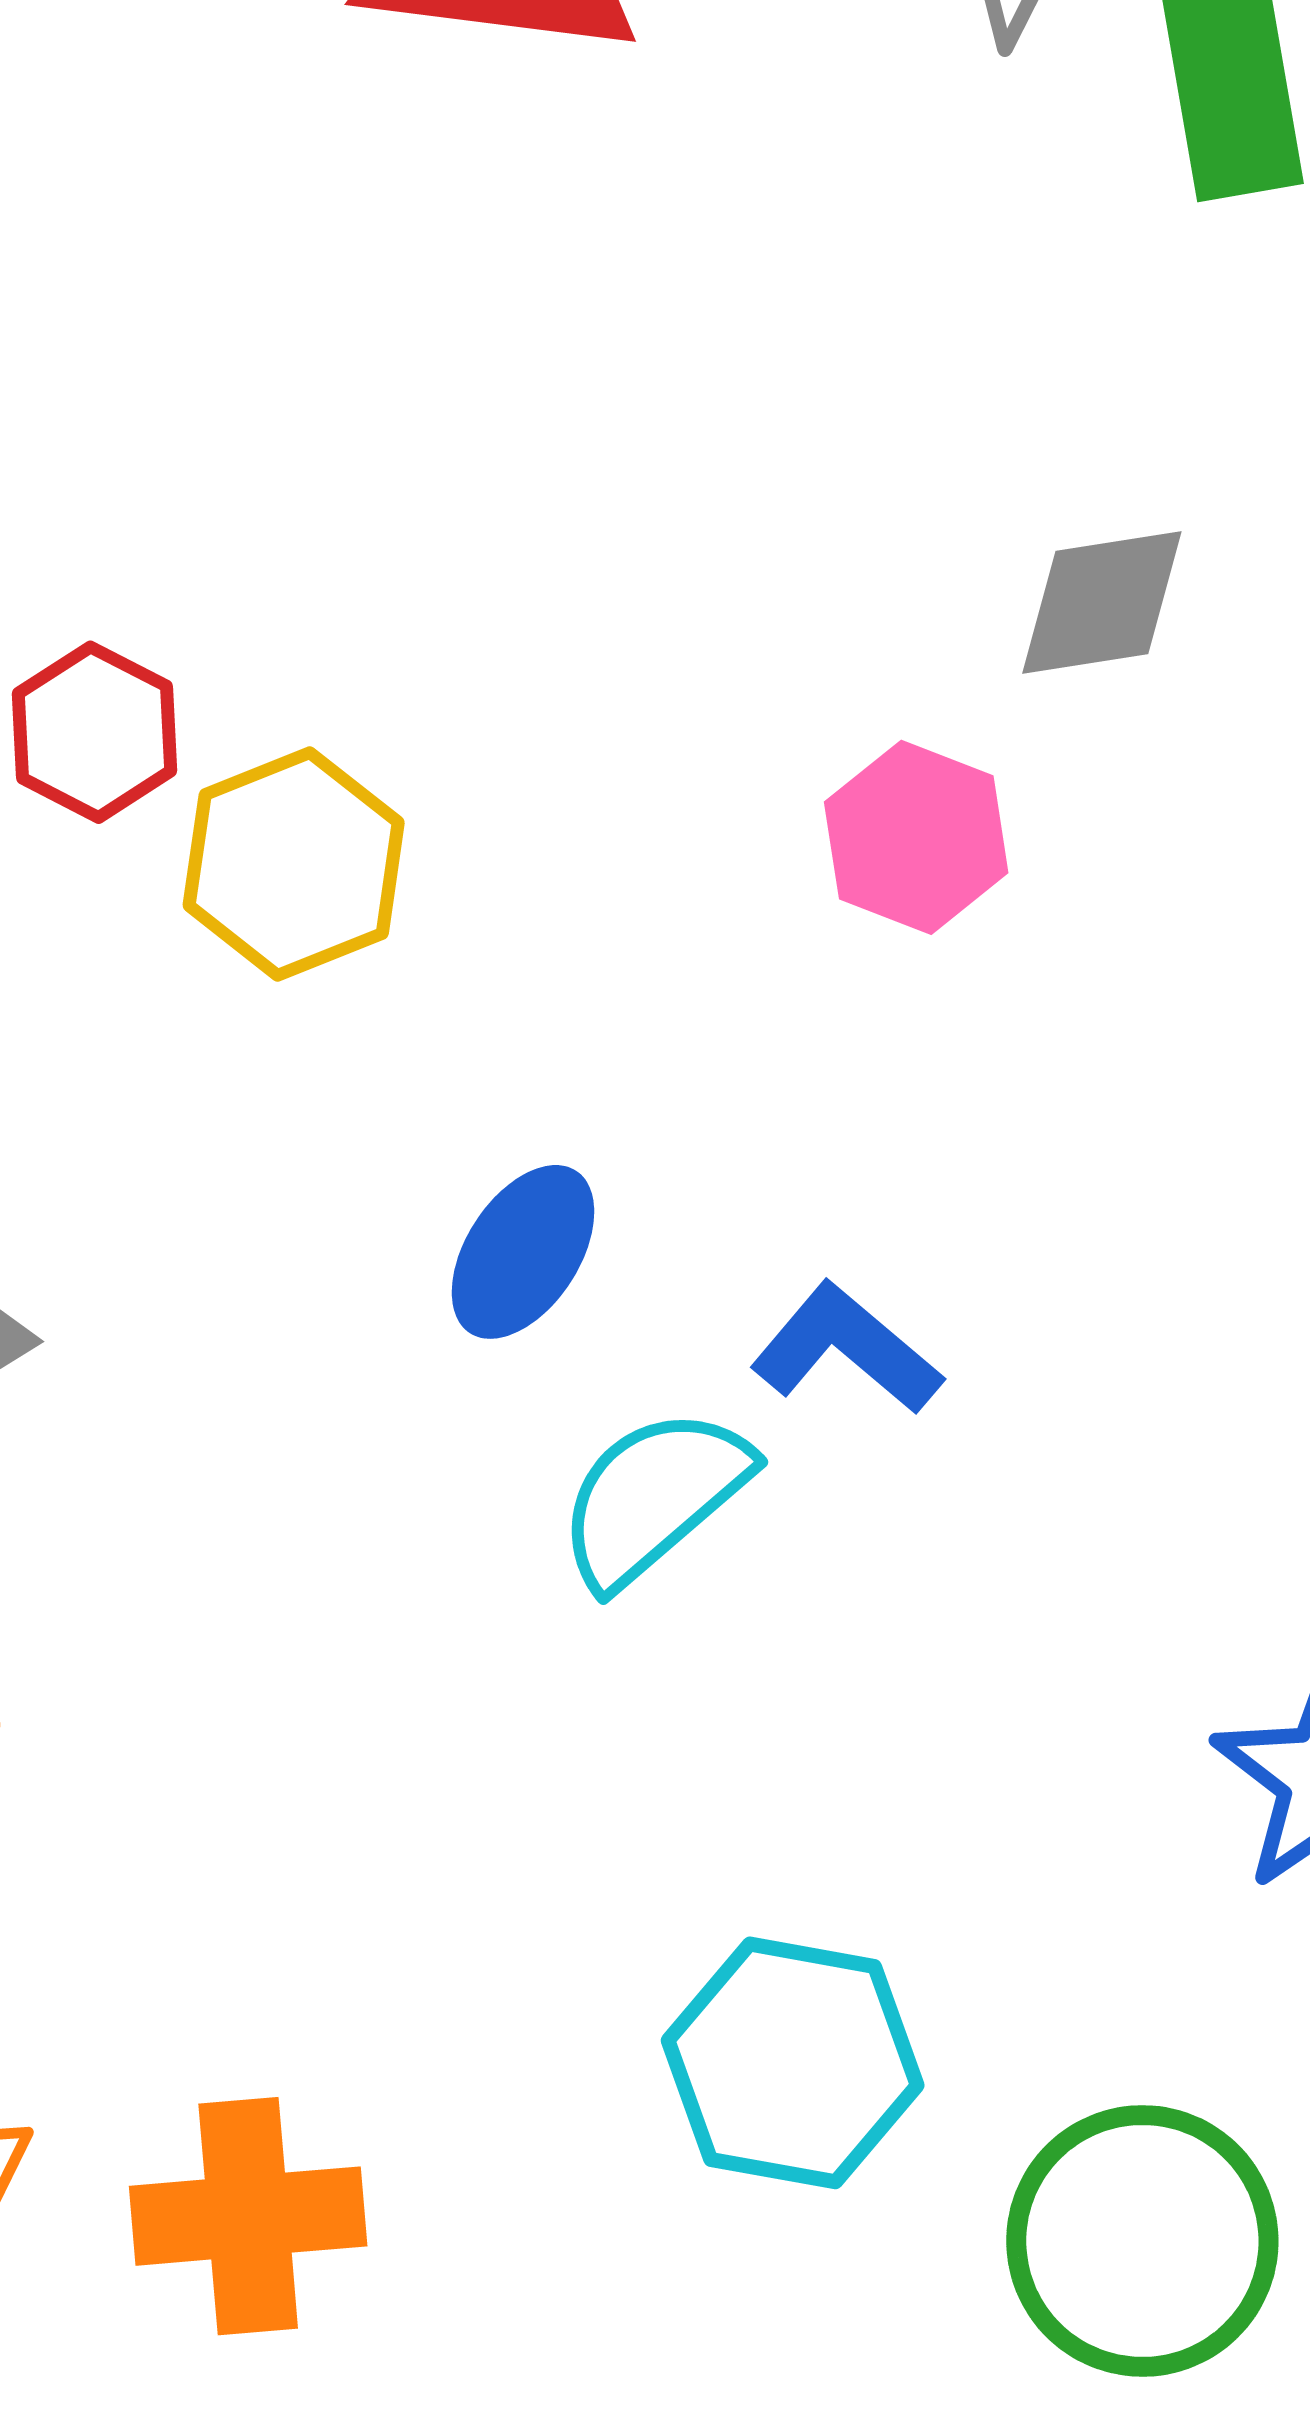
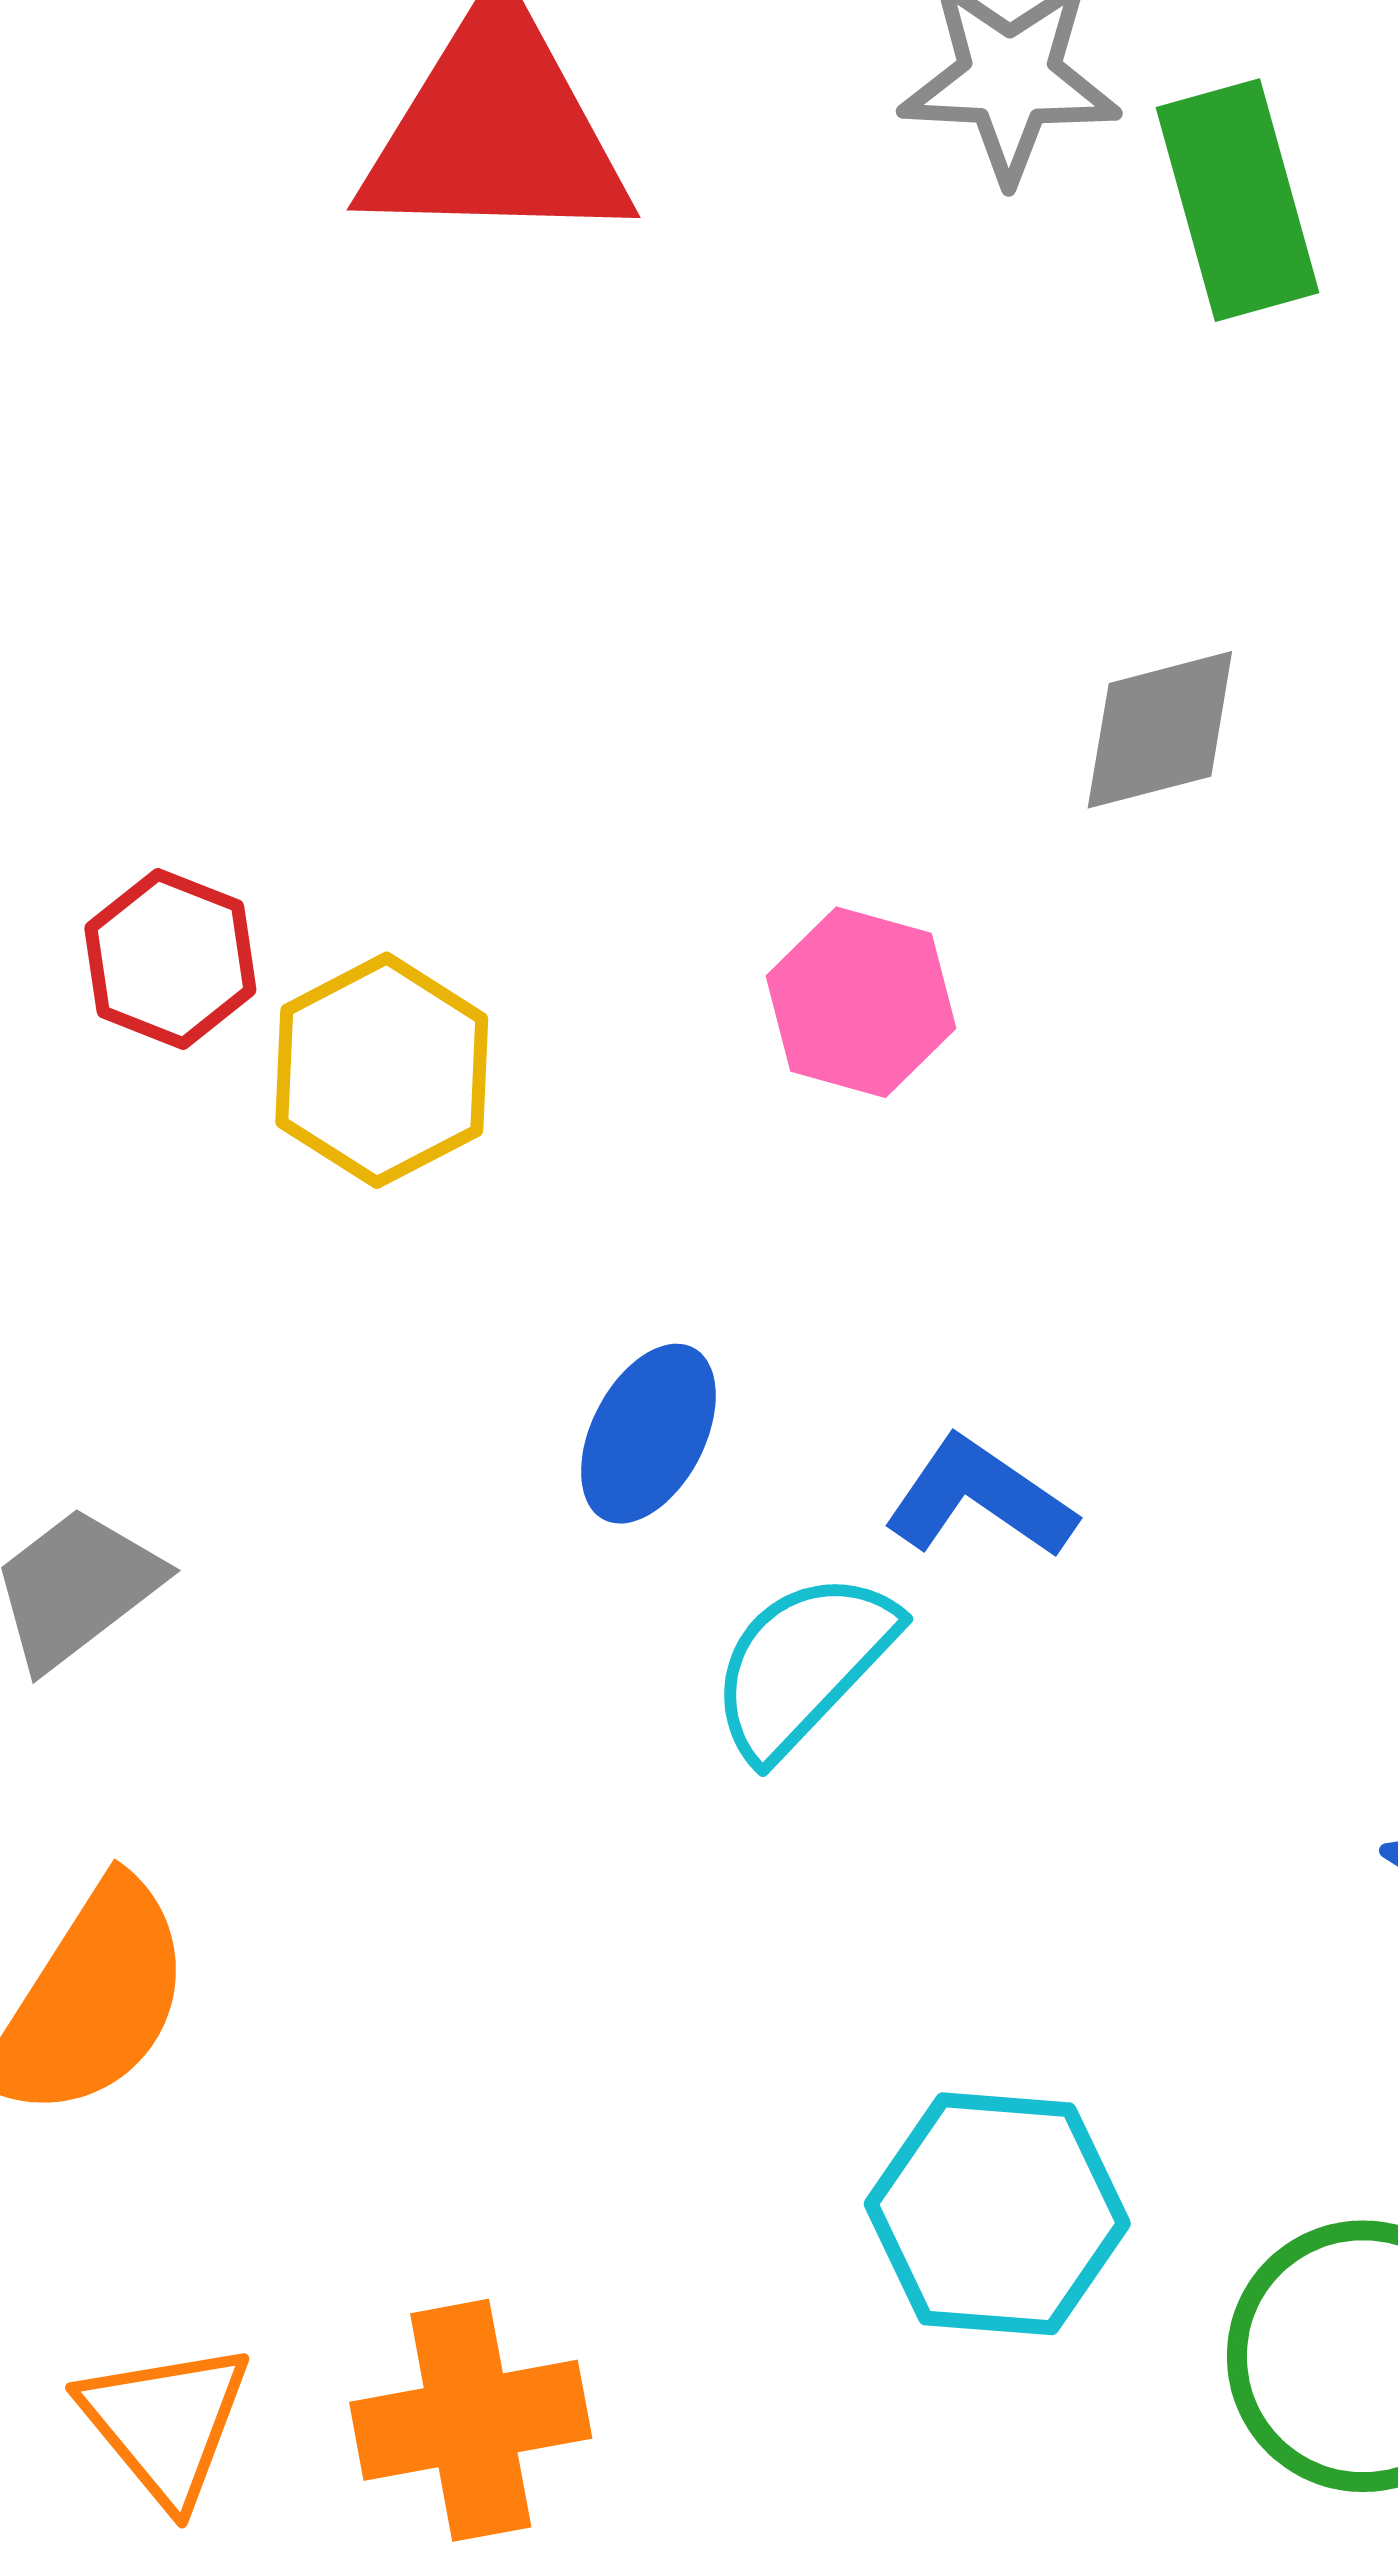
pink hexagon: (916, 837) -> (861, 1002), moved

